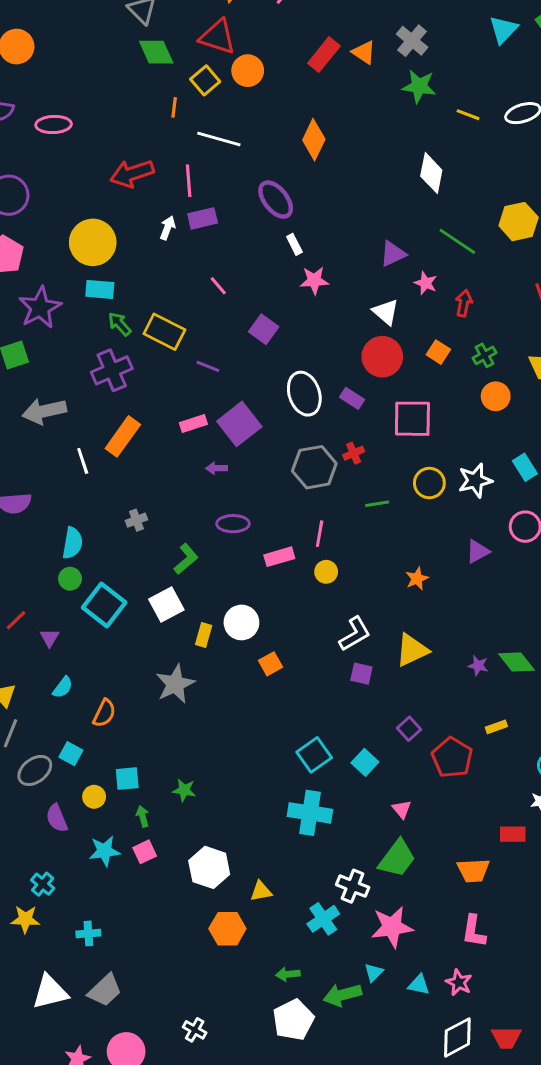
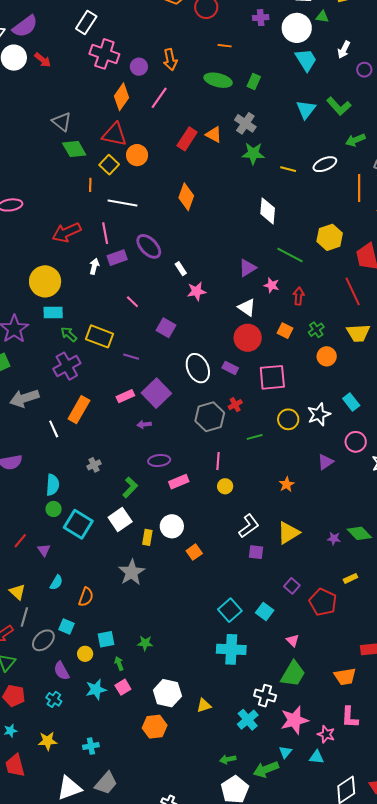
purple ellipse: (276, 200) -> (149, 246), moved
pink rectangle: (279, 557) -> (179, 482), moved
cyan cross: (43, 884) -> (54, 699), moved
orange hexagon: (227, 929) -> (155, 727), moved
pink star: (459, 982) -> (326, 734), moved

